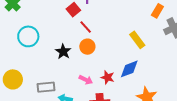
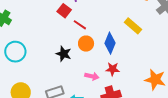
cyan circle: (28, 36) -> (15, 52), moved
blue diamond: (129, 69) -> (110, 43), moved, turned -35

